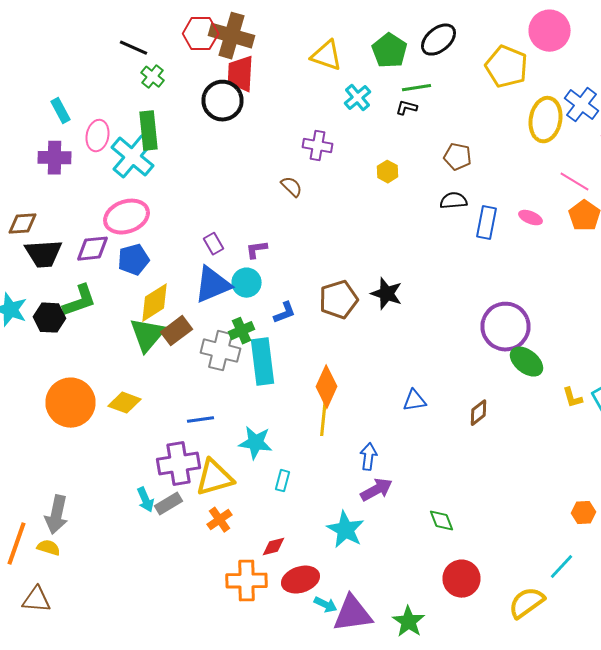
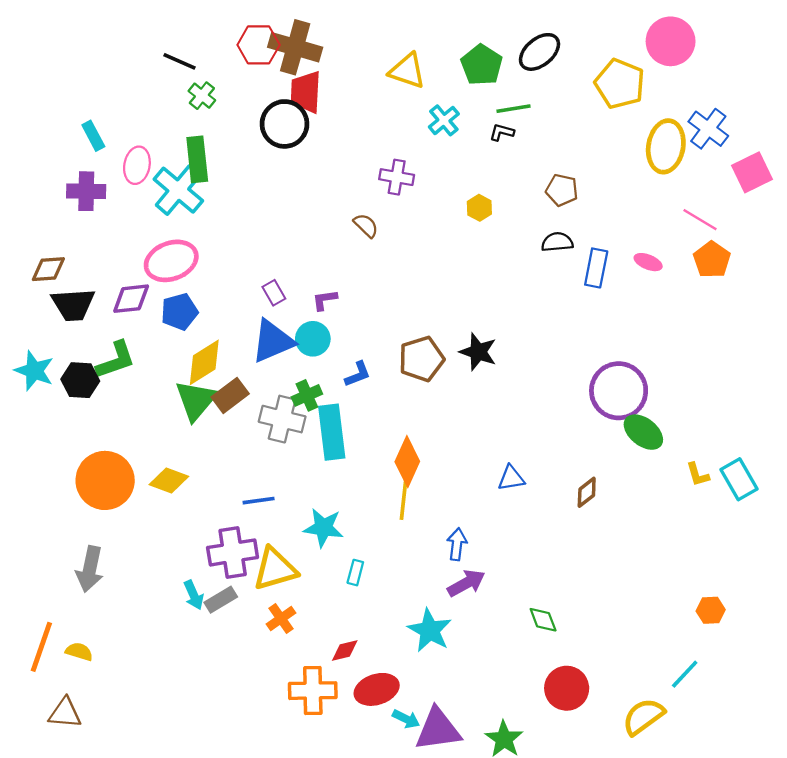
gray arrow: (56, 515) -> (90, 569), moved

